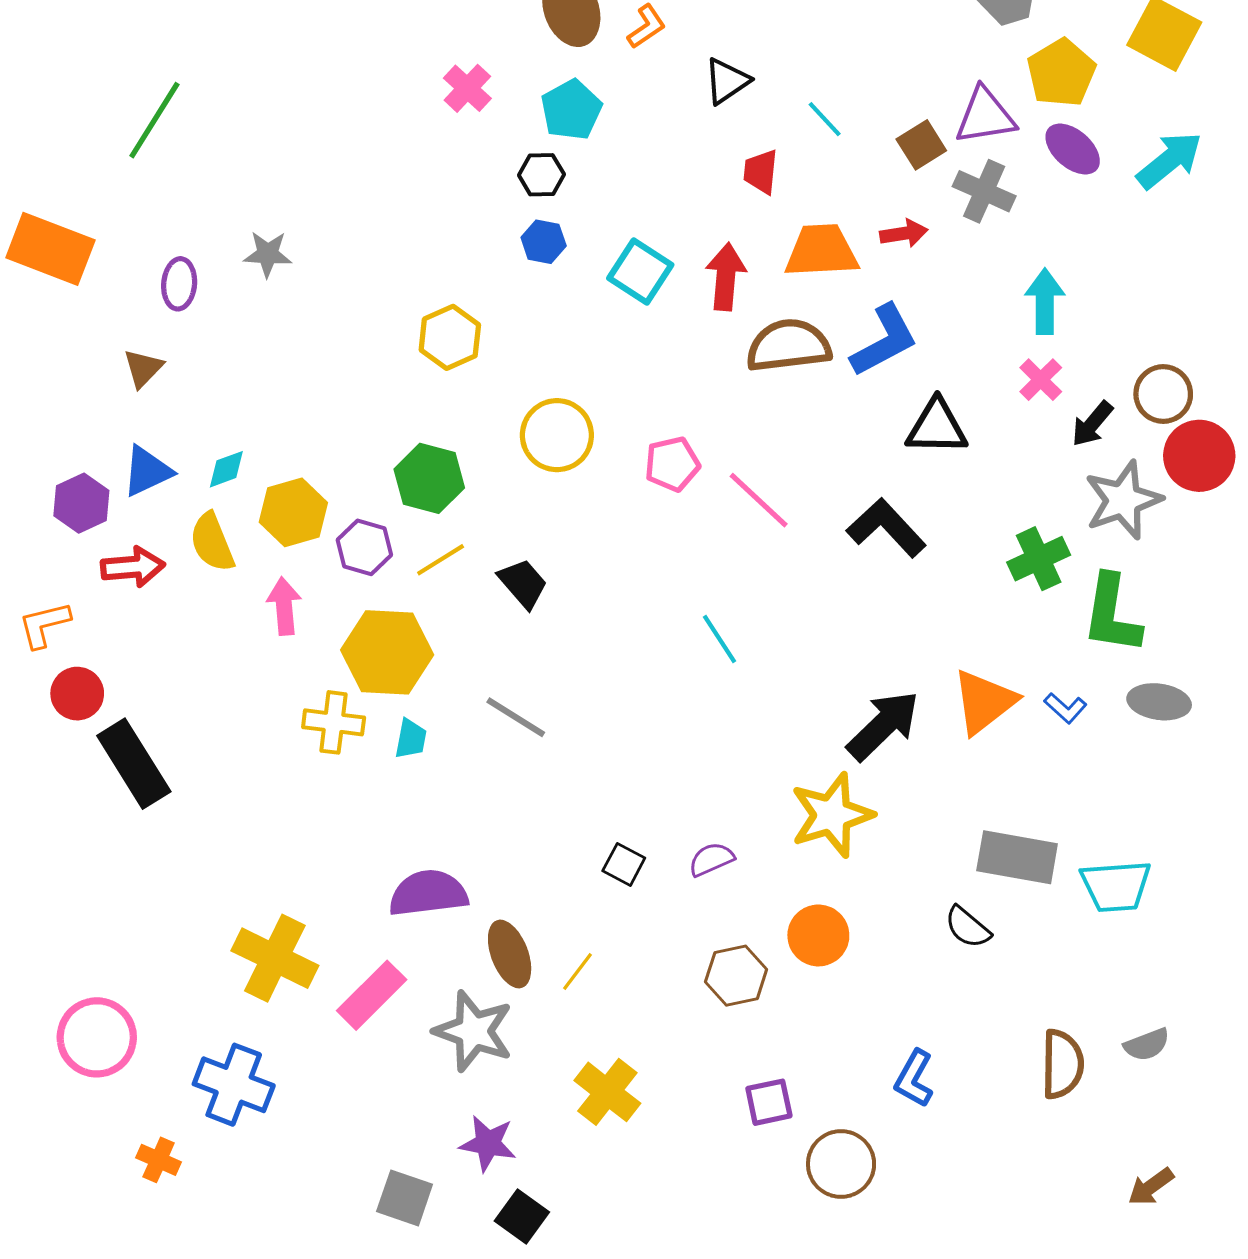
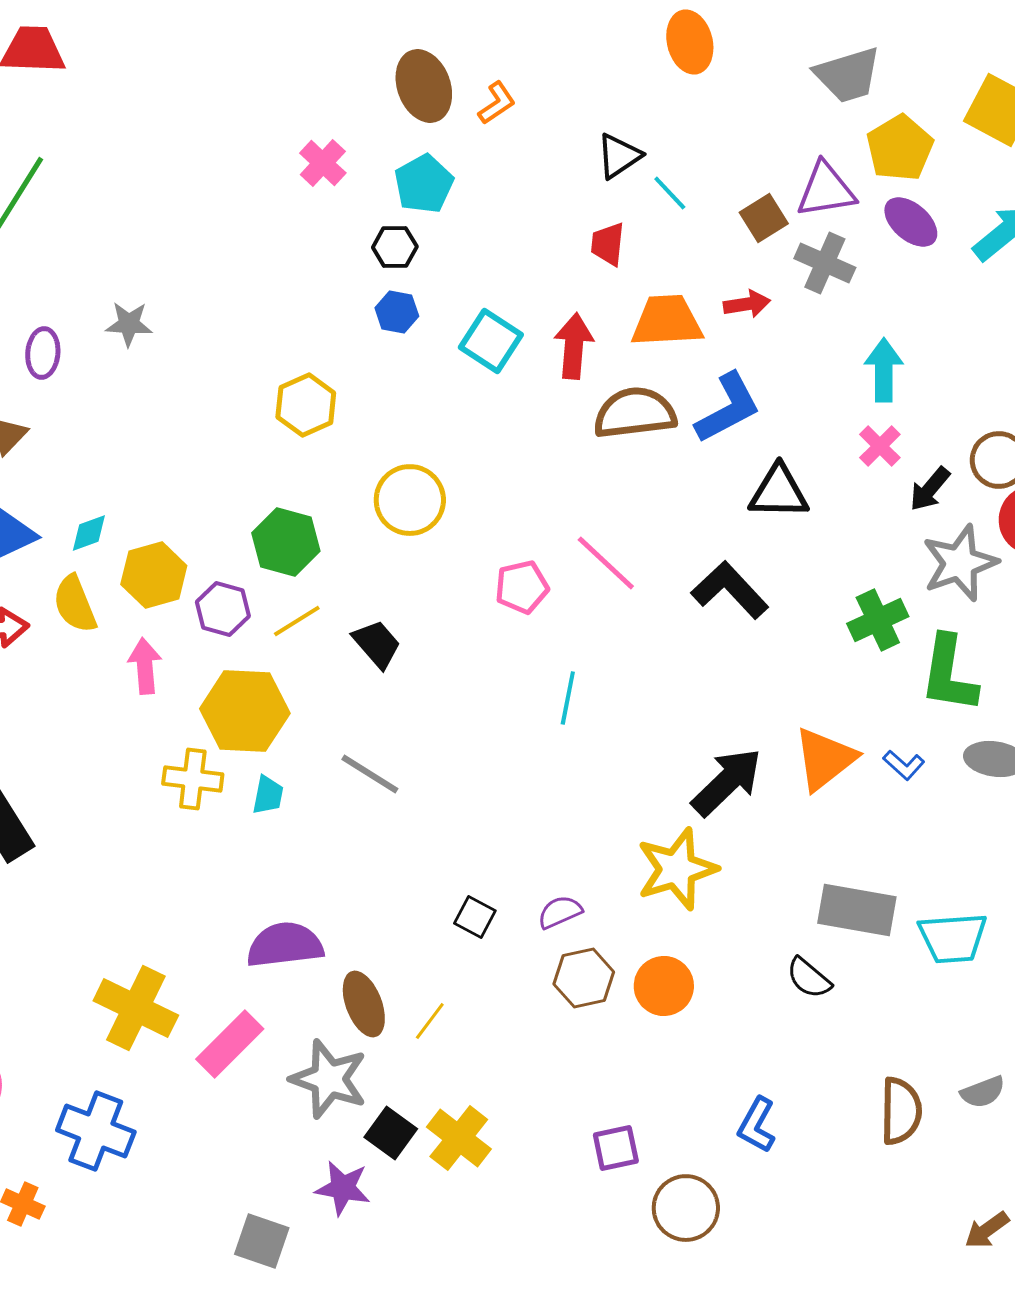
black triangle: (727, 81) -> (619, 156), moved
pink pentagon: (672, 464) -> (522, 587), moved
cyan line: (720, 639) -> (568, 698), turned 44
brown hexagon: (736, 976) -> (584, 978), moved
black square: (522, 1216) -> (391, 1133), moved

